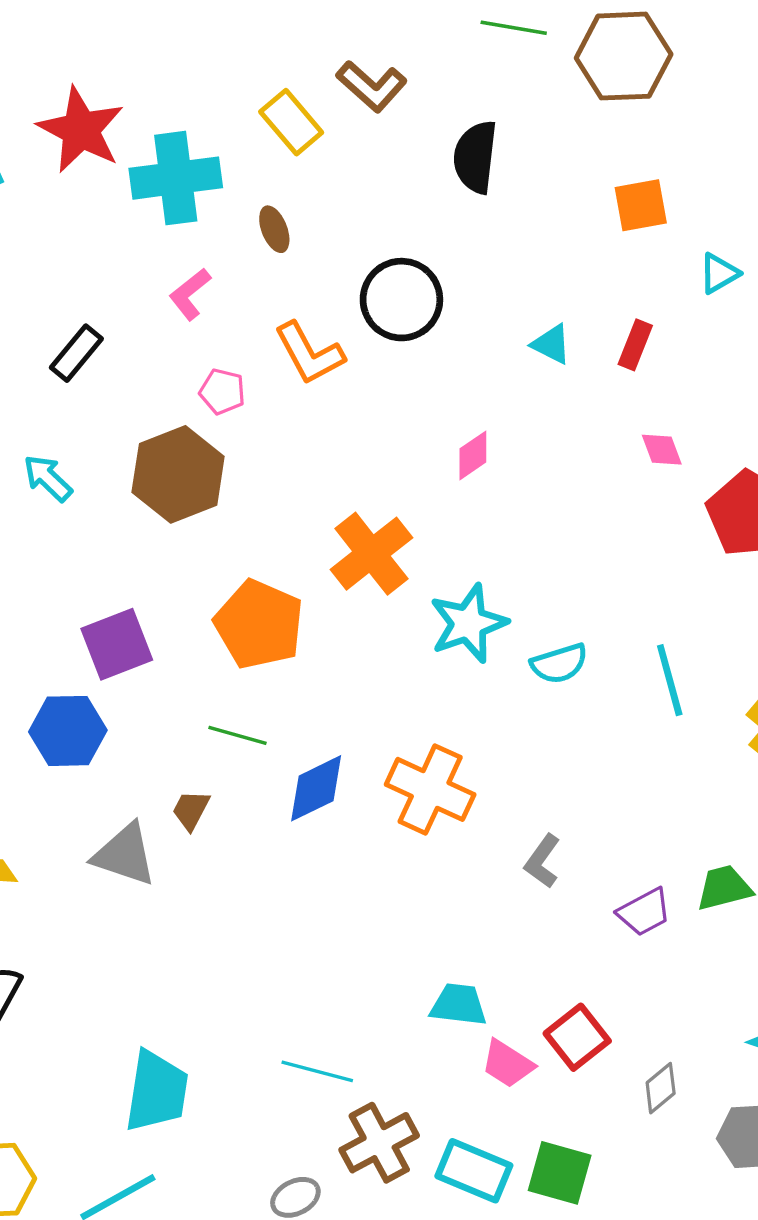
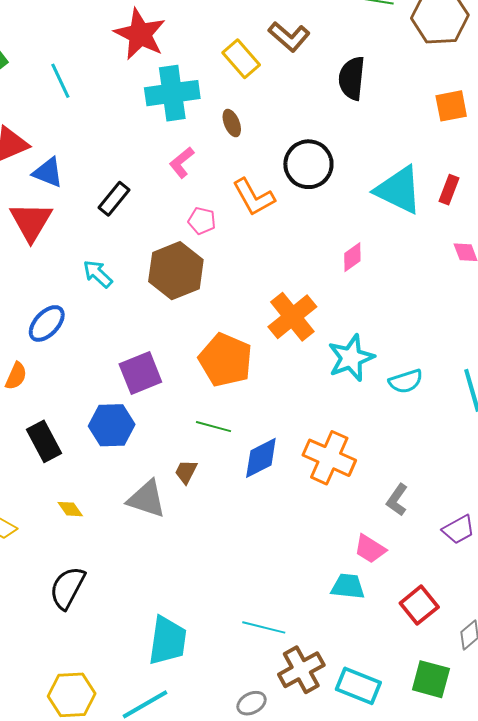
red star: (81, 130) -> (140, 34), moved
cyan triangle: (551, 344) -> (399, 190), size x2.0
pink trapezoid: (508, 1064) -> (370, 549), moved
green square: (560, 1173) -> (431, 679), moved

